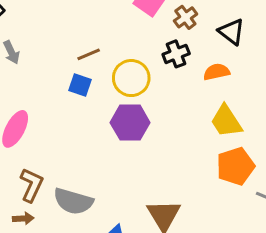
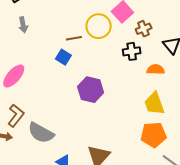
yellow circle: (131, 78) -> (99, 26), moved

